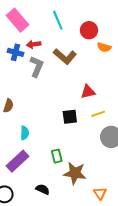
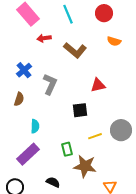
red circle: (89, 30) -> (104, 13), moved
blue cross: (15, 52) -> (24, 70), moved, turned 35
gray L-shape: (37, 66) -> (50, 84), moved
yellow line: (98, 114) -> (95, 136), moved

